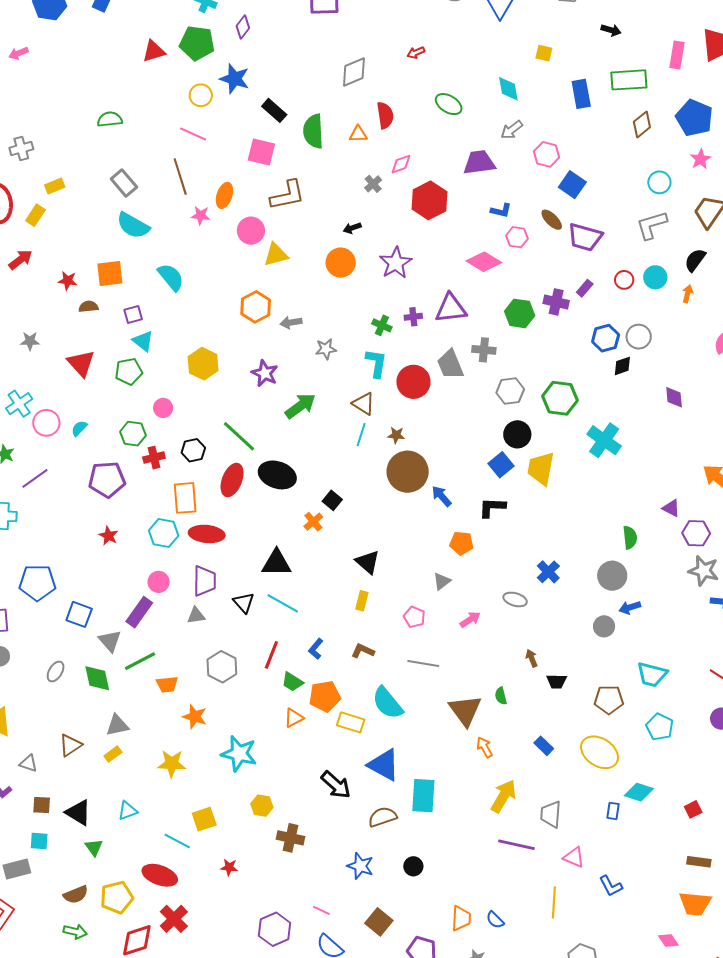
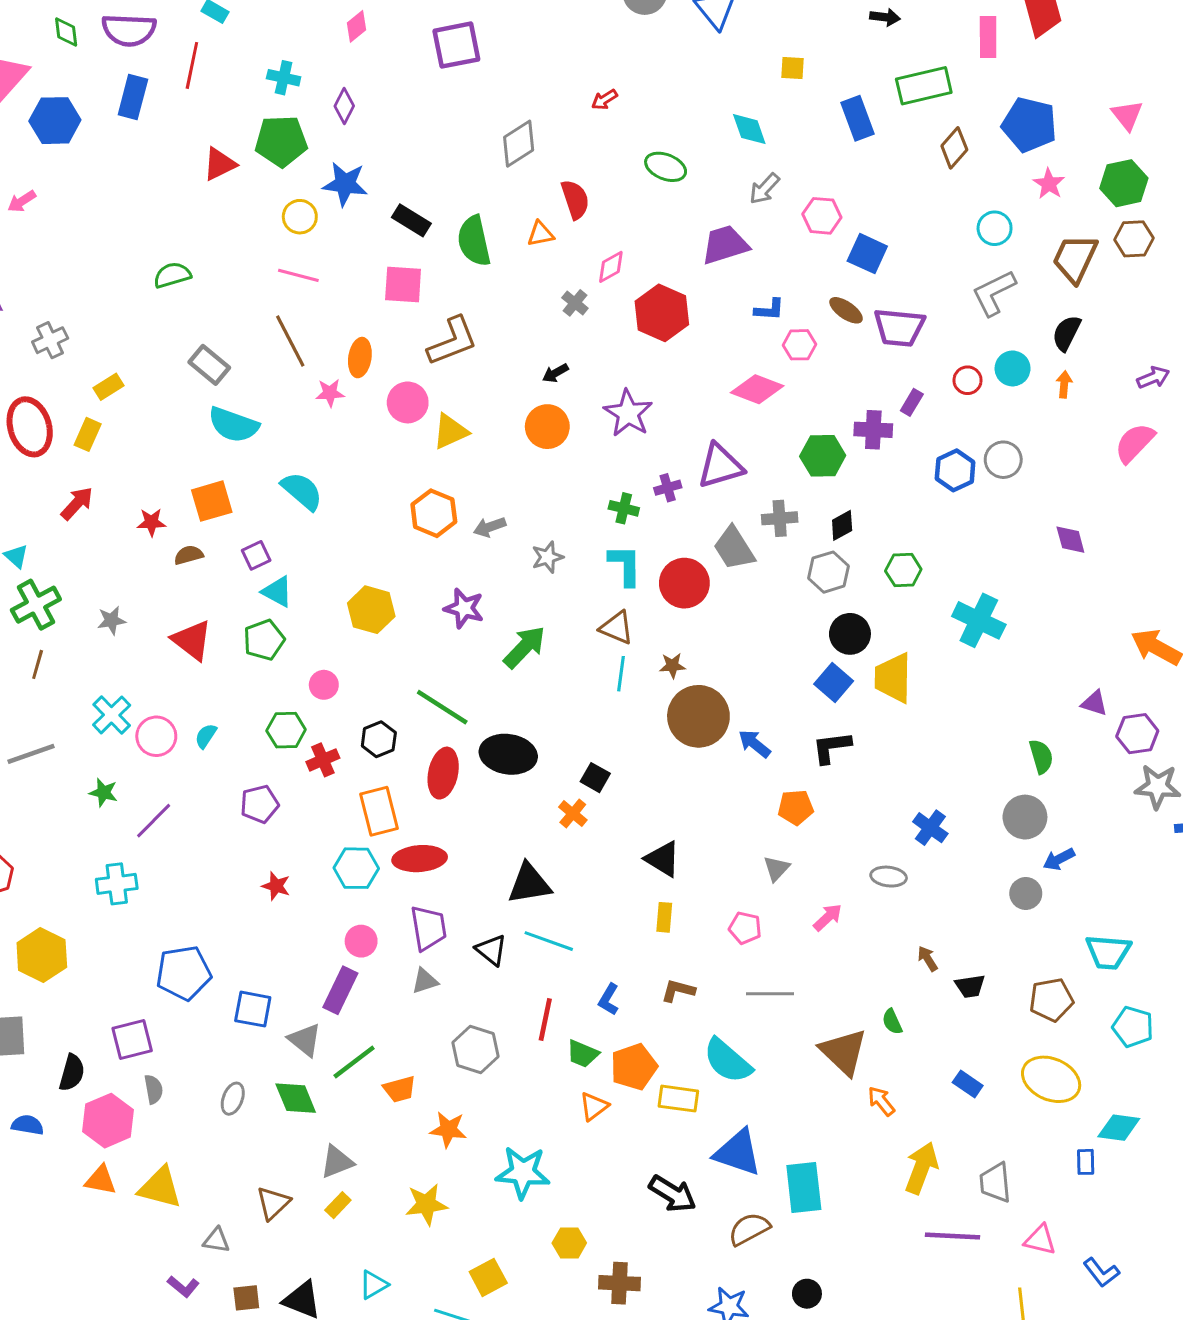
black diamond: (622, 366) -> (842, 525), moved
green hexagon: (560, 398) -> (903, 570), size x0.7
purple pentagon: (107, 480) -> (260, 804), size x0.7

